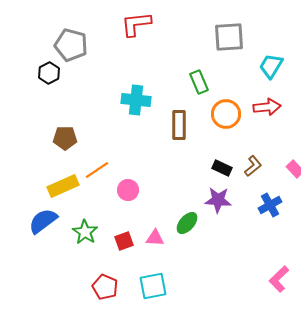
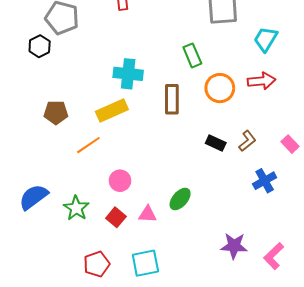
yellow rectangle: (63, 186) -> (112, 110), moved
pink circle: (128, 190) -> (120, 181), moved
purple star: (218, 200) -> (234, 246), moved
red square: (124, 241) -> (116, 217), turned -30
red pentagon: (105, 287) -> (97, 264), turned 30

